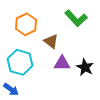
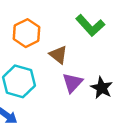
purple triangle: (62, 63) -> (72, 83), turned -48

